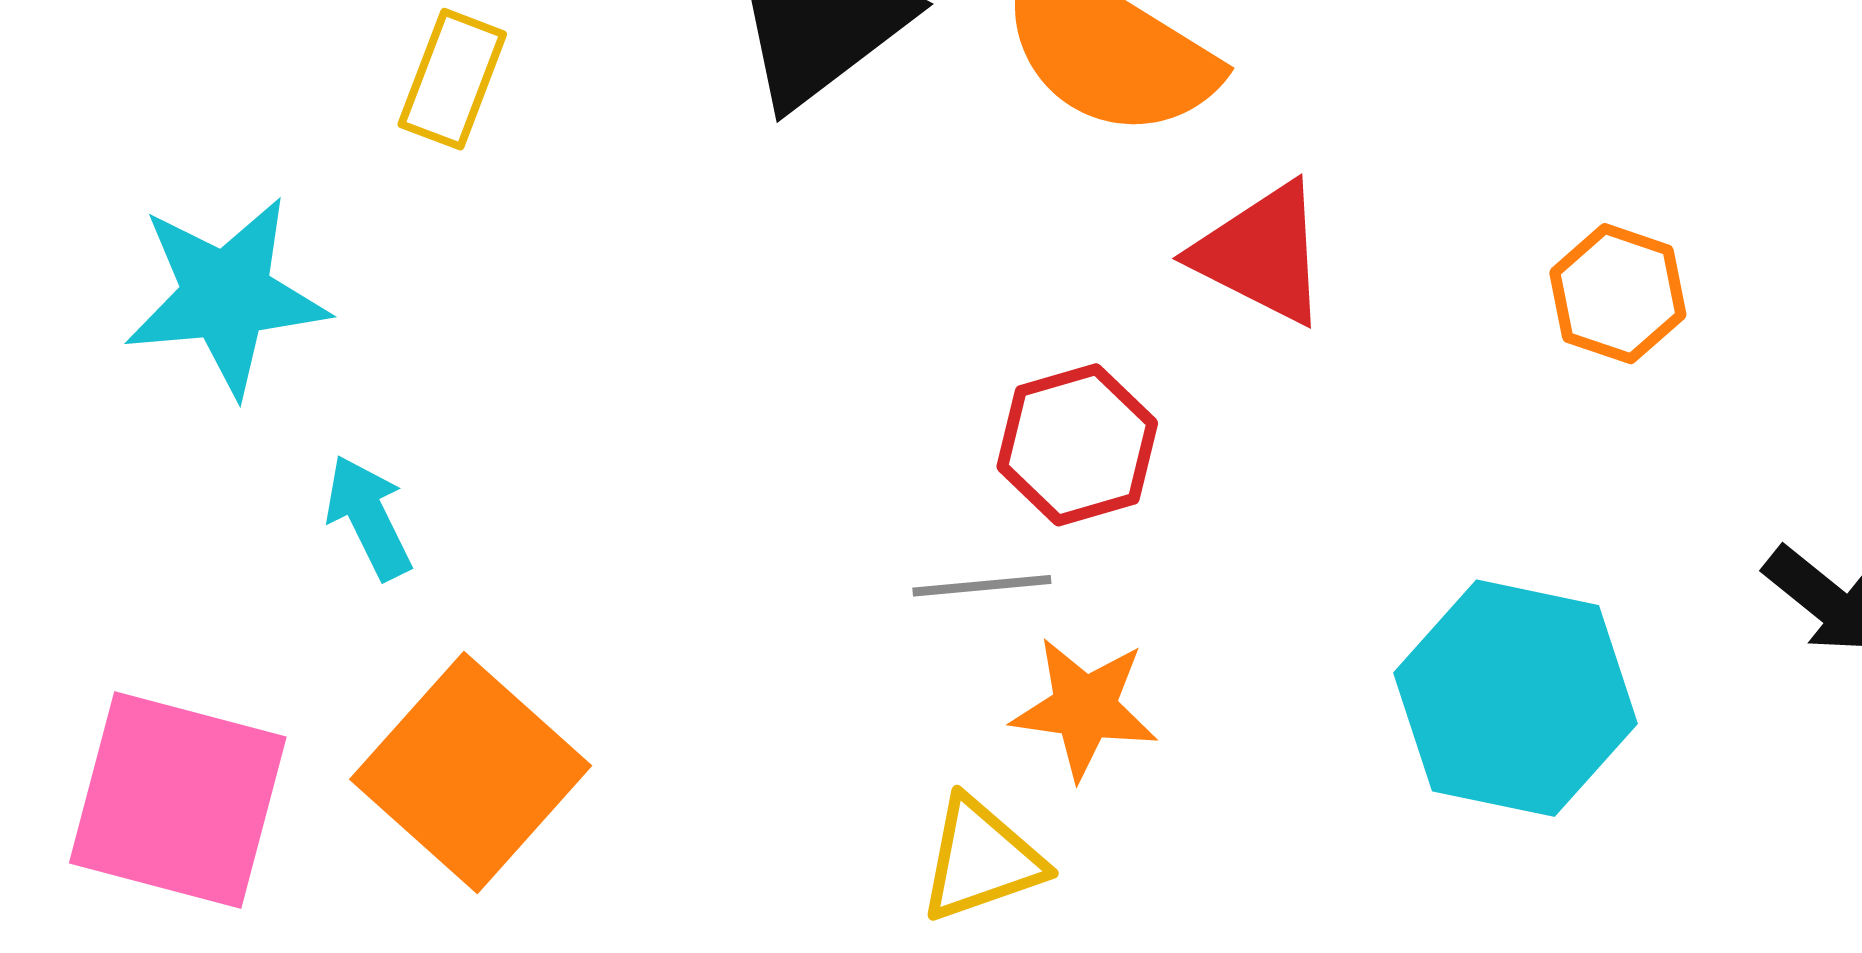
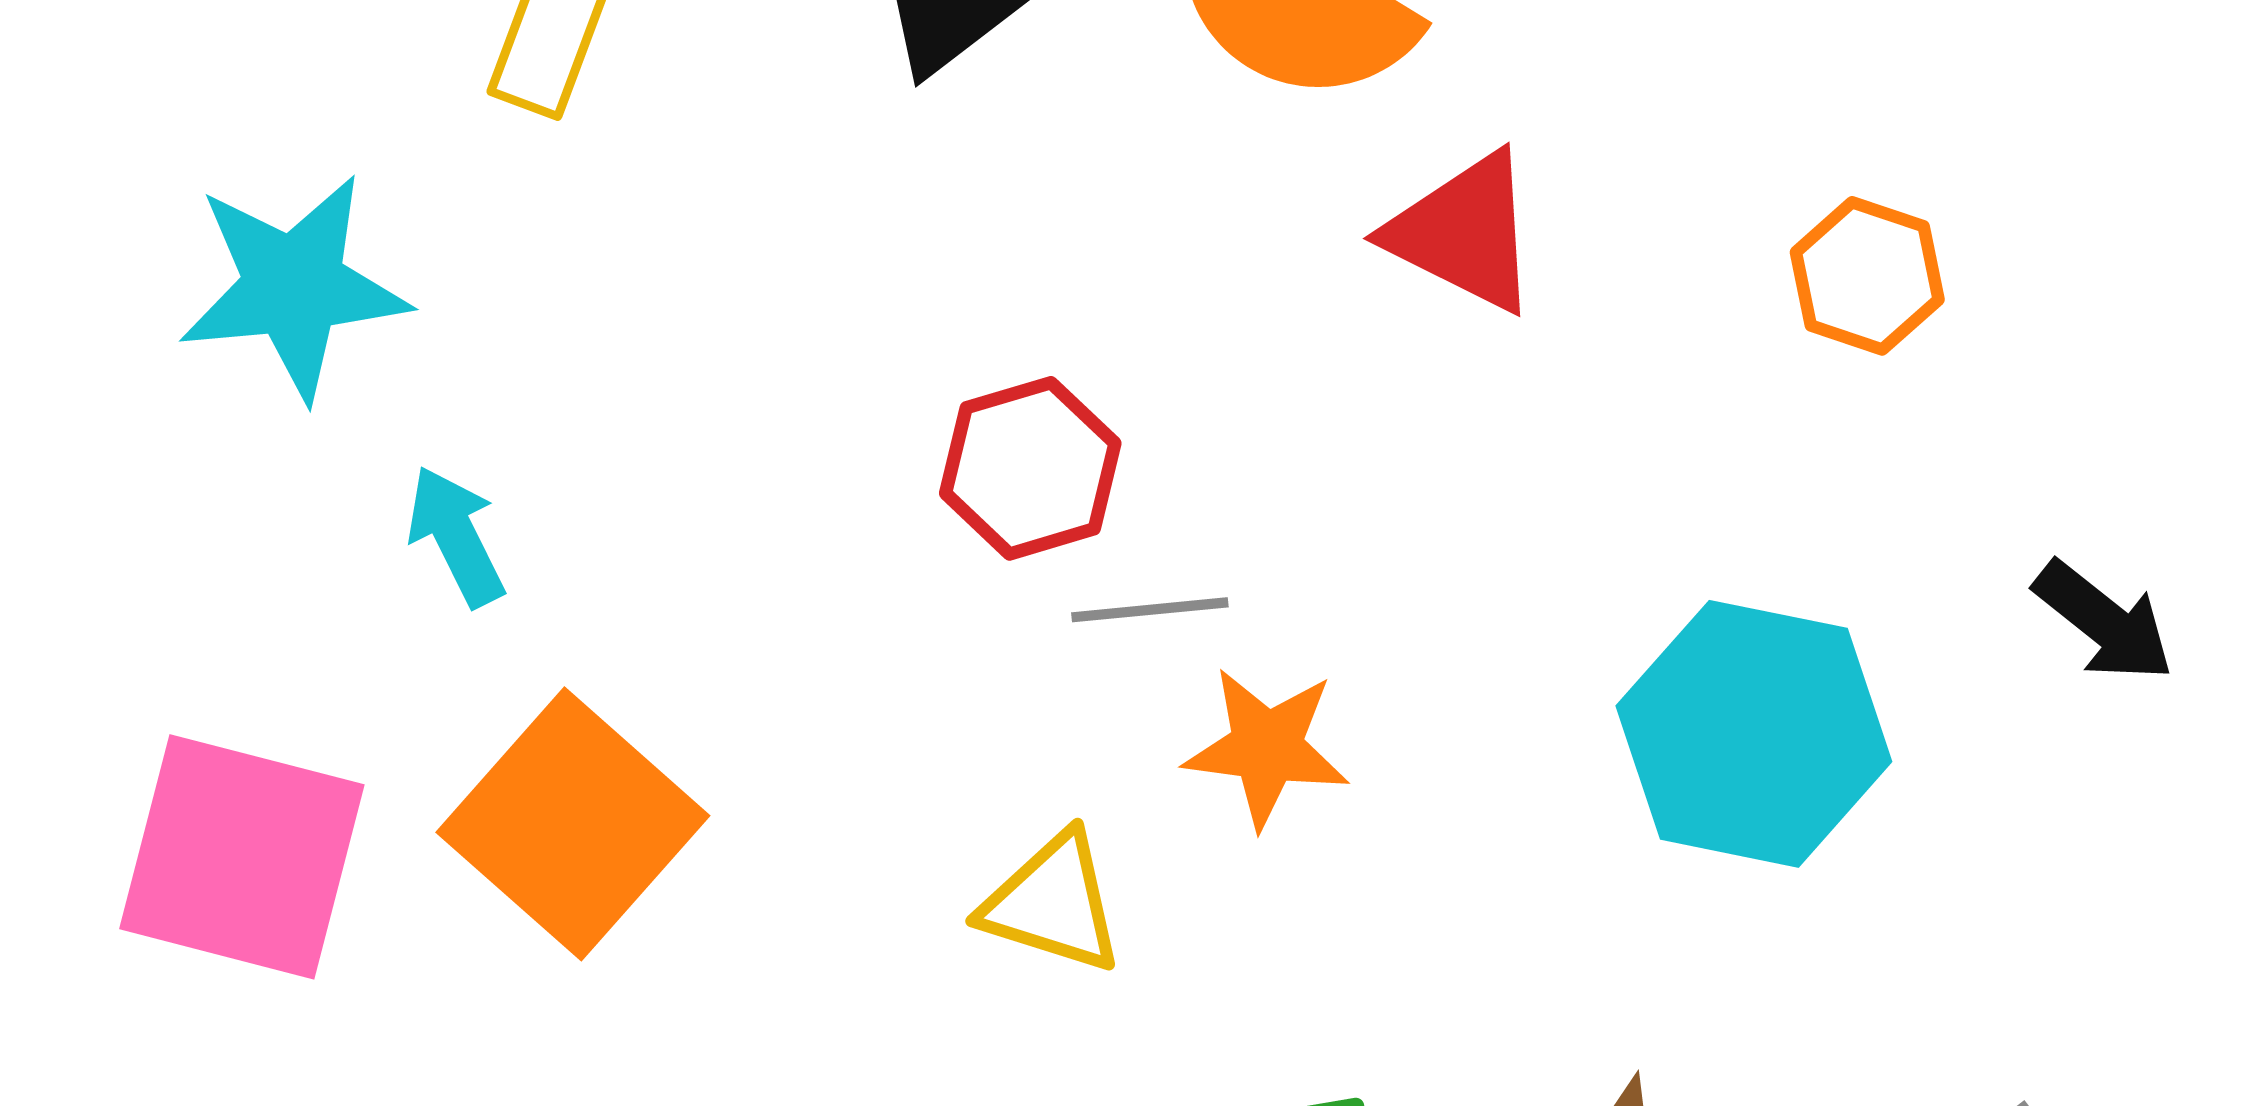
red hexagon: (1077, 445) -> (1030, 468), moved
yellow triangle: (981, 860) -> (1053, 903), moved, turned 37

